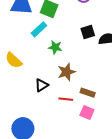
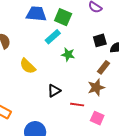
brown star: (66, 72) -> (96, 87), moved
brown rectangle: (88, 93) -> (103, 67), moved, turned -72

